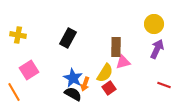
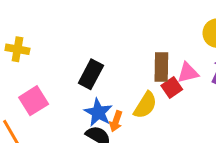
black rectangle: (68, 38) -> (91, 74), moved
pink triangle: (123, 62) -> (188, 73), moved
red square: (109, 88) -> (172, 88), moved

